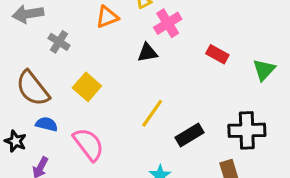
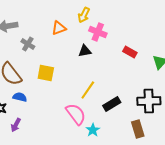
pink cross: (168, 23) -> (98, 32), turned -36
yellow square: (87, 87) -> (46, 73), turned -30
pink semicircle: (89, 144) -> (76, 114), moved

